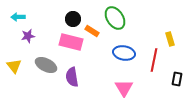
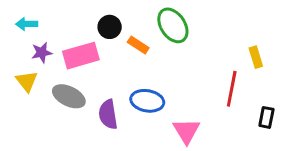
pink rectangle: (71, 42) -> (81, 56), moved, turned -30
blue ellipse: (124, 53) -> (147, 101), moved
yellow triangle: (14, 66) -> (27, 81), moved

